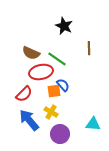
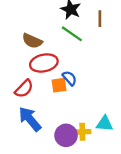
brown line: (89, 48) -> (100, 19), moved
green line: (57, 59) -> (72, 34), moved
yellow cross: (51, 112) -> (82, 132), moved, turned -32

